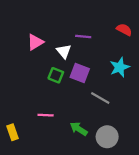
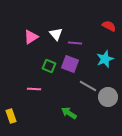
purple line: (83, 36) -> (75, 43), moved
white triangle: (64, 51) -> (56, 34), moved
pink line: (46, 115) -> (34, 89), moved
gray circle: (107, 137) -> (108, 97), moved

